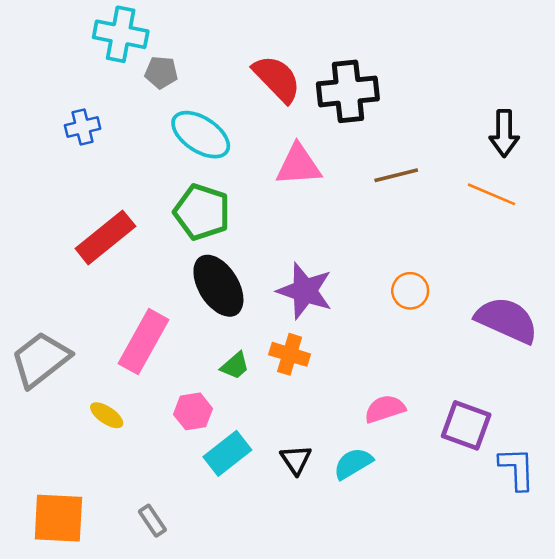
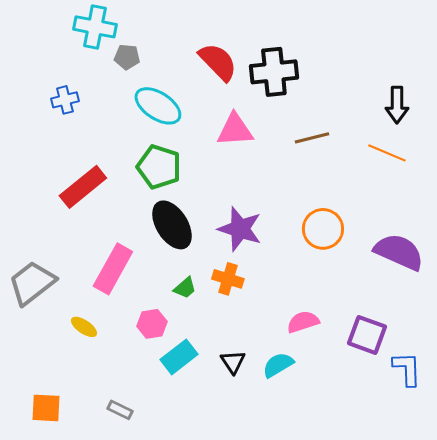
orange circle: (410, 291) -> (323, 229), size x1.4
orange square: (58, 518) -> (46, 408), size x0.7
gray rectangle: (152, 521) -> (120, 410), turned -30

